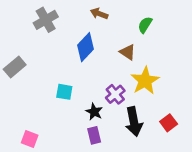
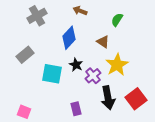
gray rectangle: (15, 67) -> (25, 55), moved
cyan square: (64, 92) -> (52, 74), size x1.5
black star: (94, 112) -> (76, 65), moved
red square: (169, 123) -> (136, 99), size x1.5

